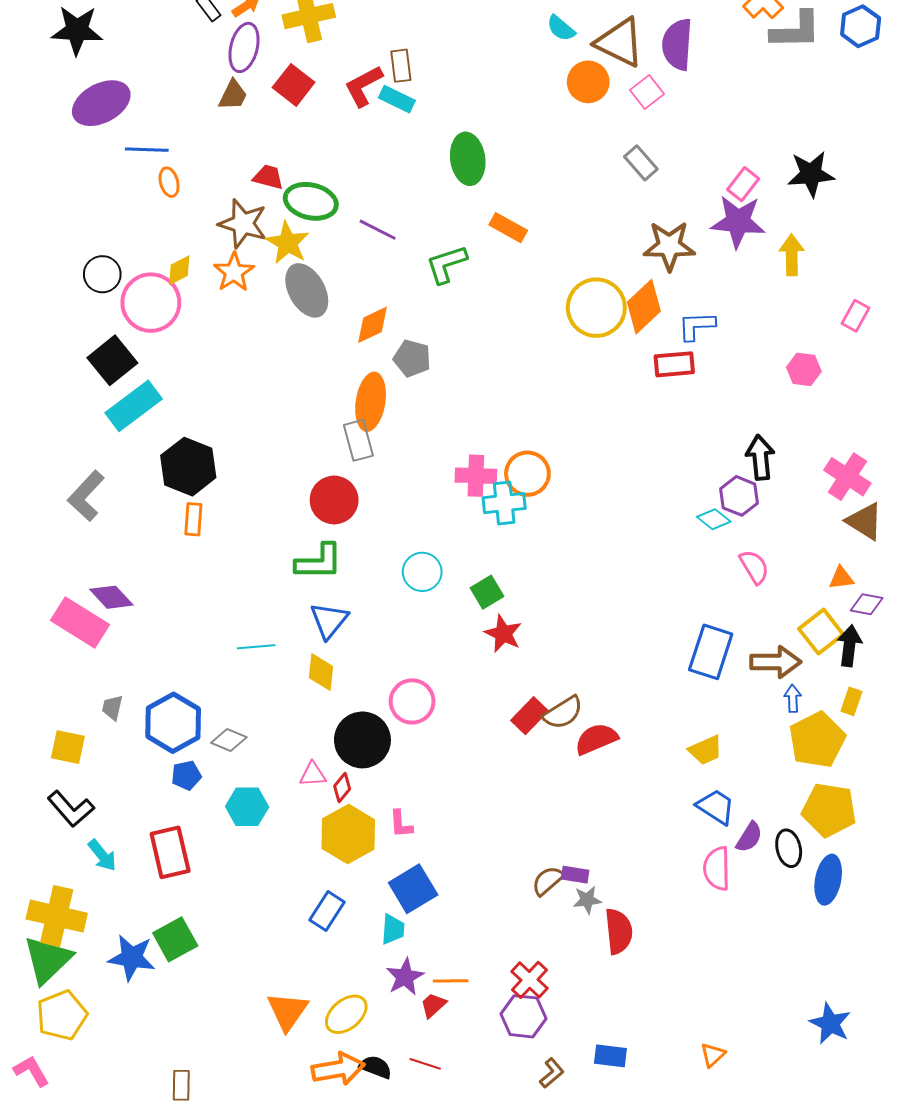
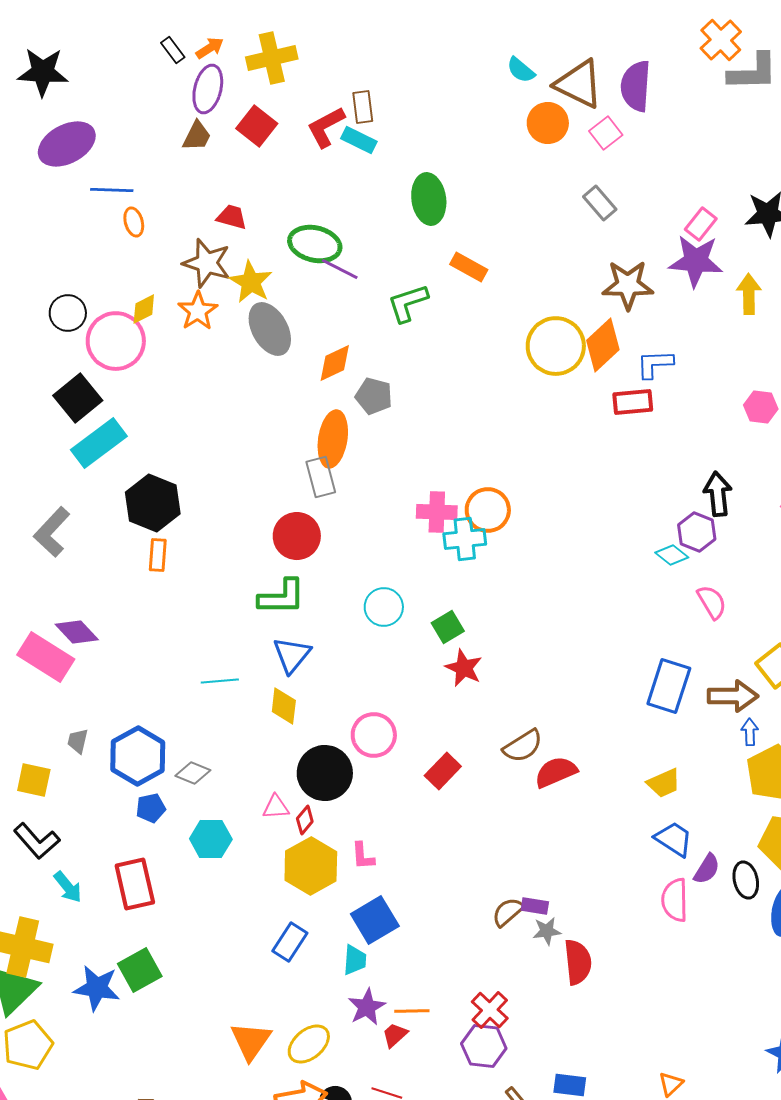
green ellipse: (311, 201) -> (315, 244), moved
red rectangle: (529, 716) -> (443, 771), moved

